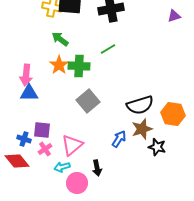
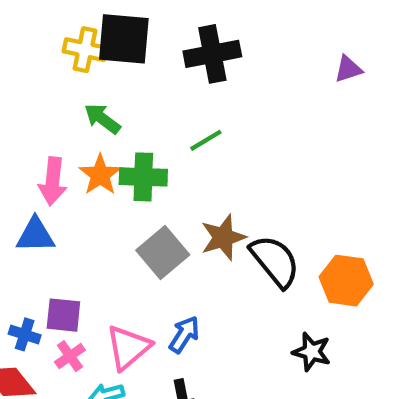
pink arrow: (26, 75) -> (53, 181), moved
black semicircle: (140, 105) -> (275, 261), turned -112
brown star: (142, 129) -> (223, 237), moved
blue arrow: (119, 139) -> (184, 334), moved

